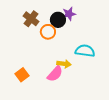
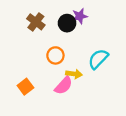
orange circle: (48, 32) -> (55, 55), moved
cyan semicircle: (85, 51) -> (98, 59), turned -54

